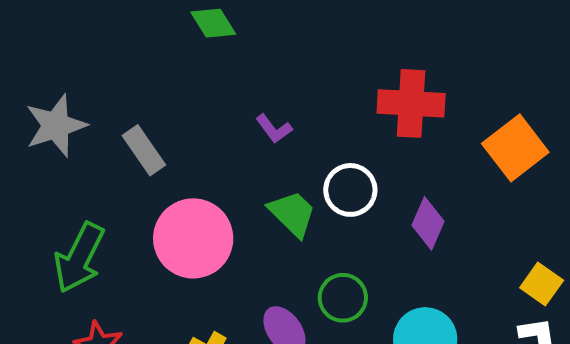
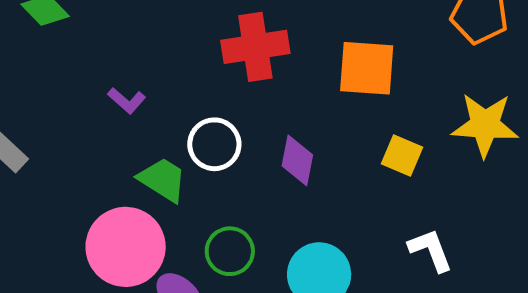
orange square: (515, 148) -> (367, 68), turned -36
pink circle: (193, 238) -> (126, 247), moved
yellow square: (542, 284) -> (402, 155), moved

